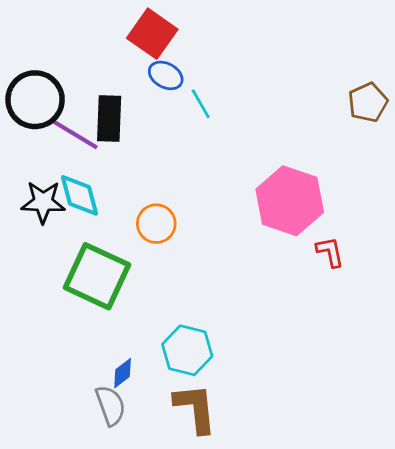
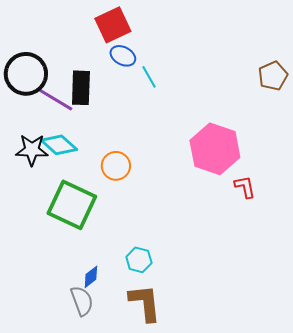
red square: (152, 34) -> (113, 25), turned 30
cyan diamond: (79, 195) -> (59, 145), turned -33
cyan hexagon: (187, 350) -> (139, 260), size x0.7

